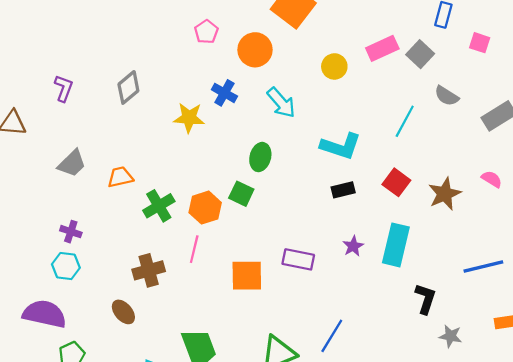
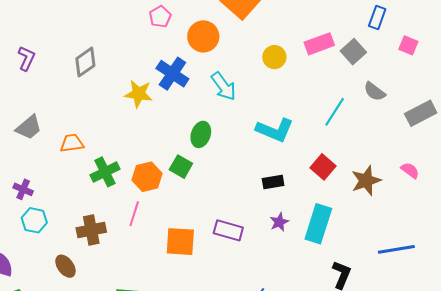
blue cross: (224, 93) -> (172, 74), size x1.4
black rectangle: (343, 190) -> (273, 182), moved
cyan hexagon: (66, 266) -> (34, 220), moved

